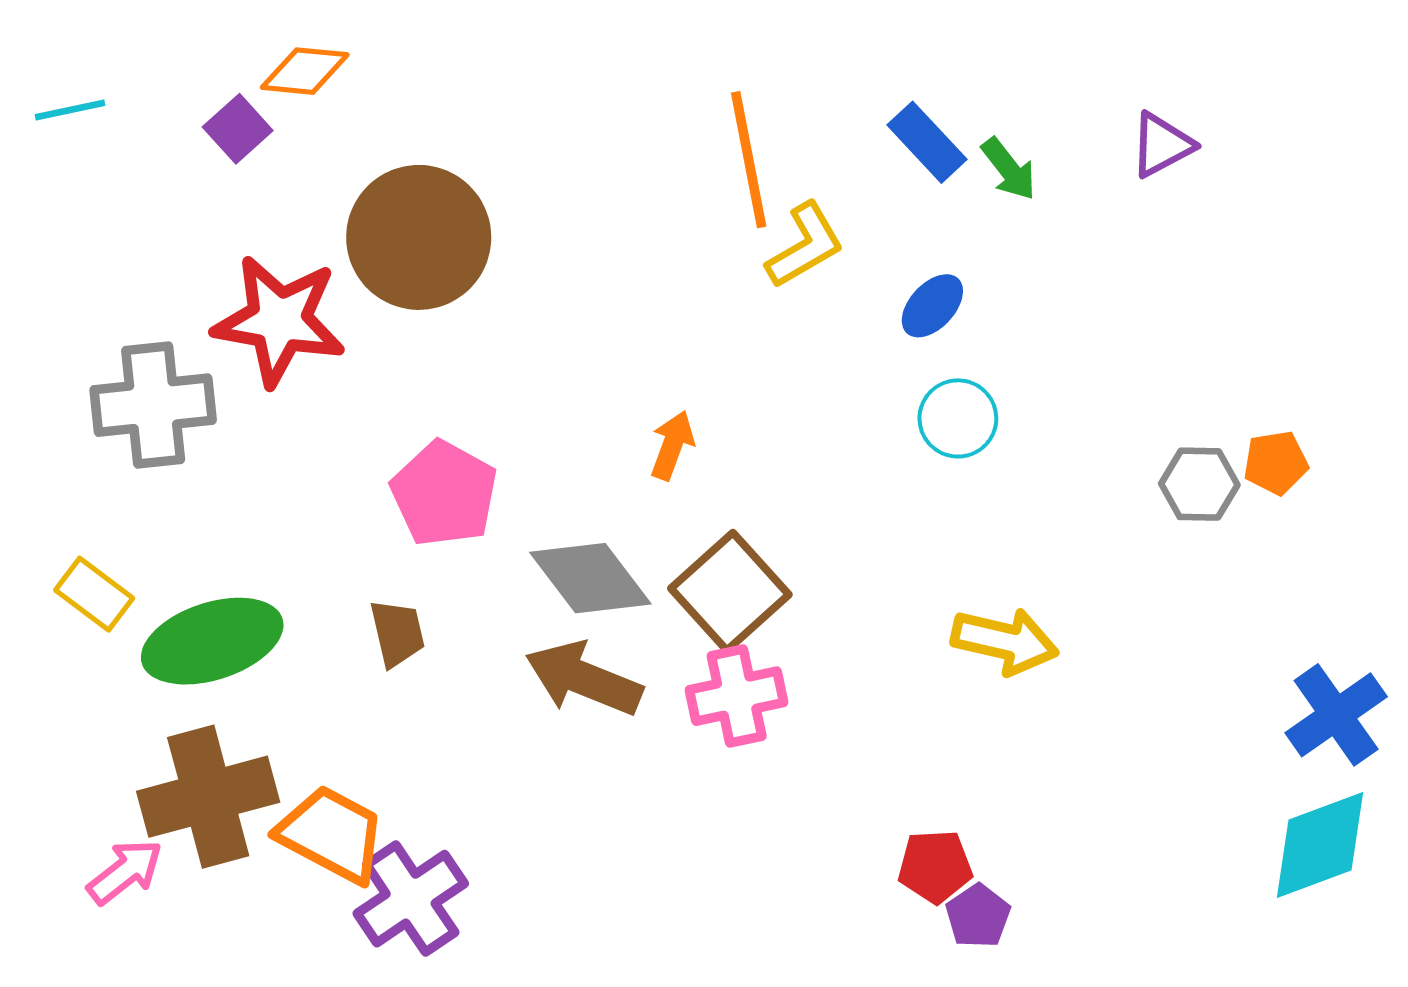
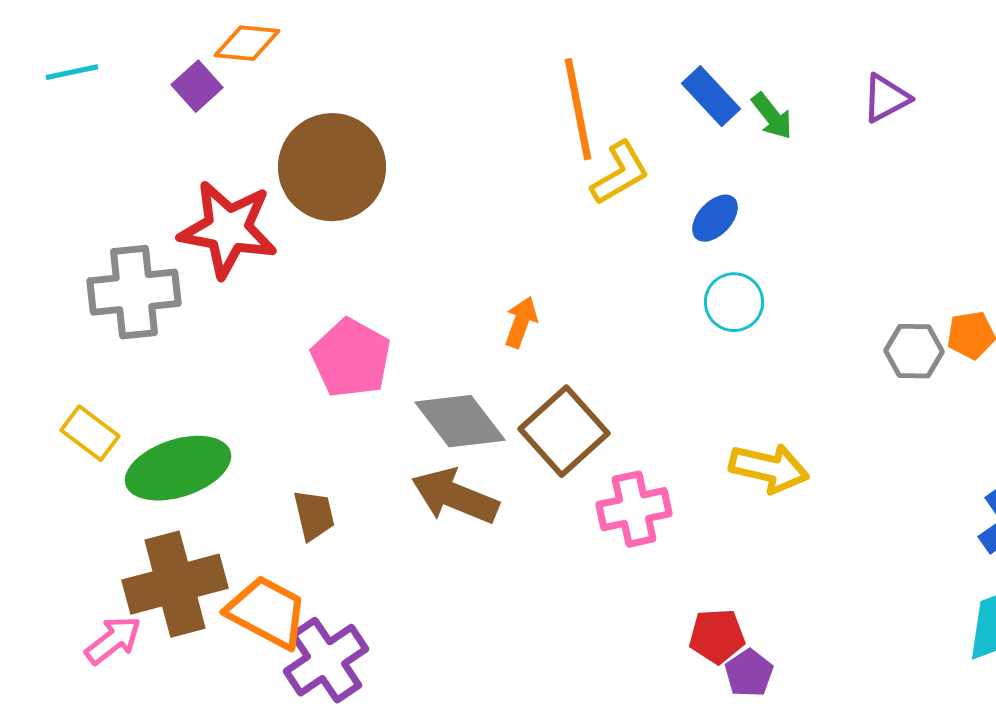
brown trapezoid: (397, 633) -> (314, 515), moved
pink cross: (737, 696) -> (634, 509), moved

